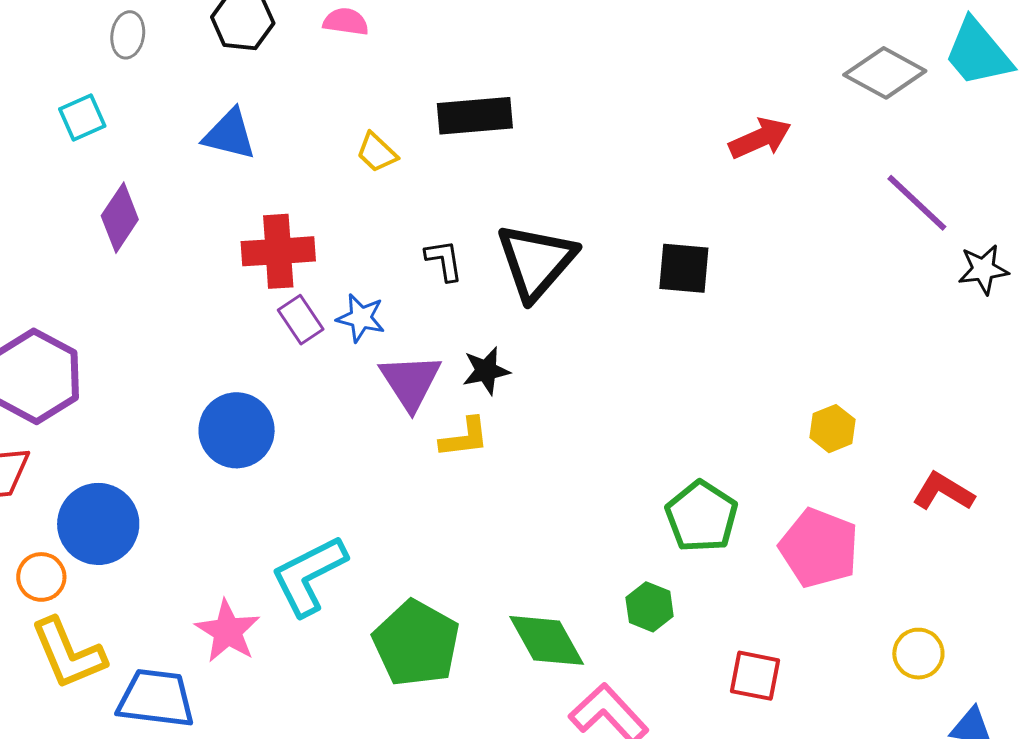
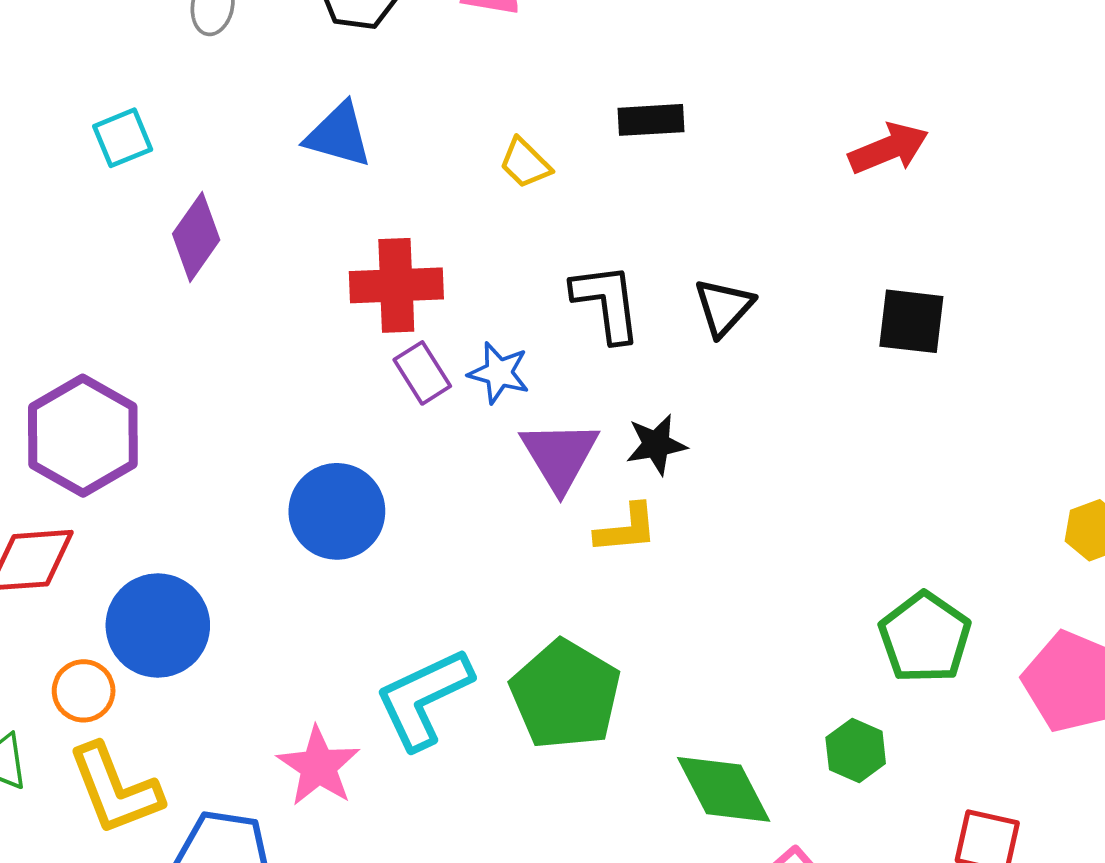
black rectangle: (475, 116) -> (651, 120), size x0.7
cyan square: (82, 118) -> (123, 138), moved
red arrow: (760, 138) -> (889, 148), moved
black L-shape: (444, 260) -> (607, 303), size x1.5
black triangle: (536, 261) -> (724, 307), size x0.6
green pentagon: (416, 643) -> (566, 695), moved

